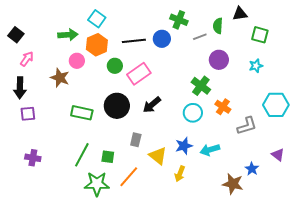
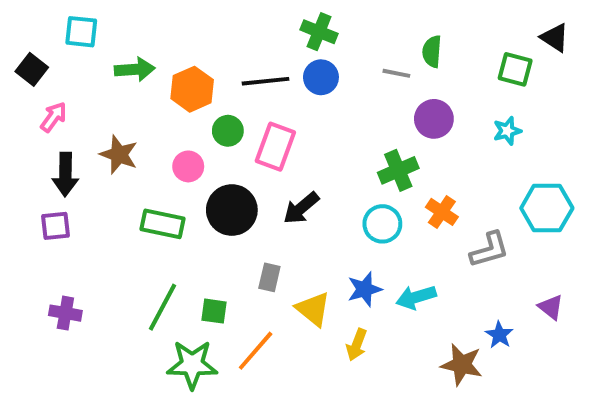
black triangle: (240, 14) -> (555, 38), moved, turned 42
cyan square: (97, 19) -> (81, 32), moved, turned -30
green cross: (179, 20) -> (319, 32), moved
gray line: (200, 37) -> (396, 73), turned 32
pink circle: (77, 61) -> (188, 166), moved
pink rectangle: (139, 74) -> (275, 147), turned -35
green cross: (201, 86) -> (398, 170), turned 30
black arrow: (20, 88) -> (65, 174), moved

